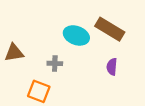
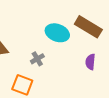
gray cross: (55, 63) -> (37, 59), turned -32

